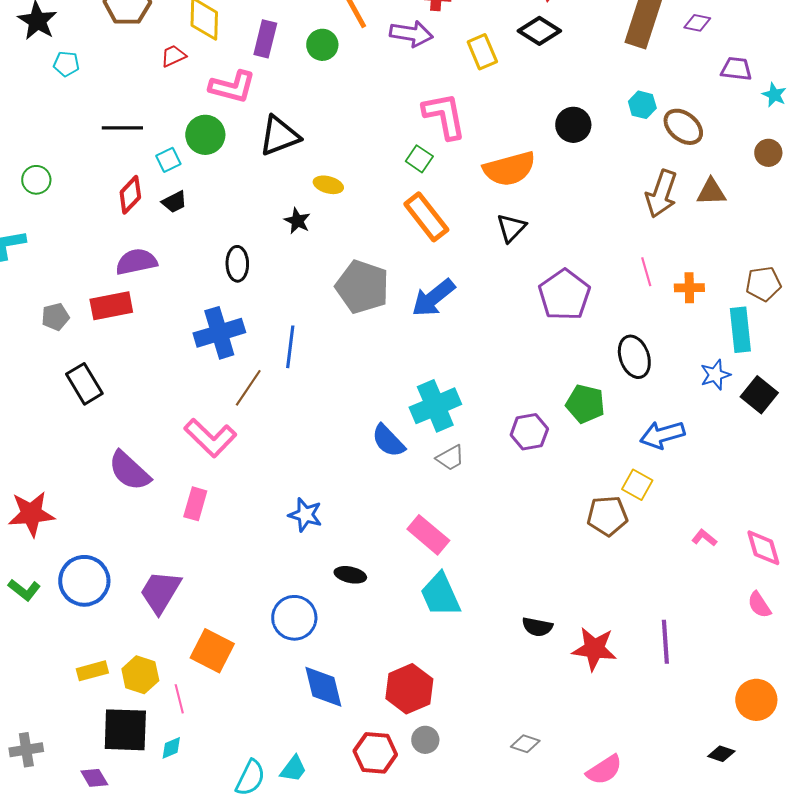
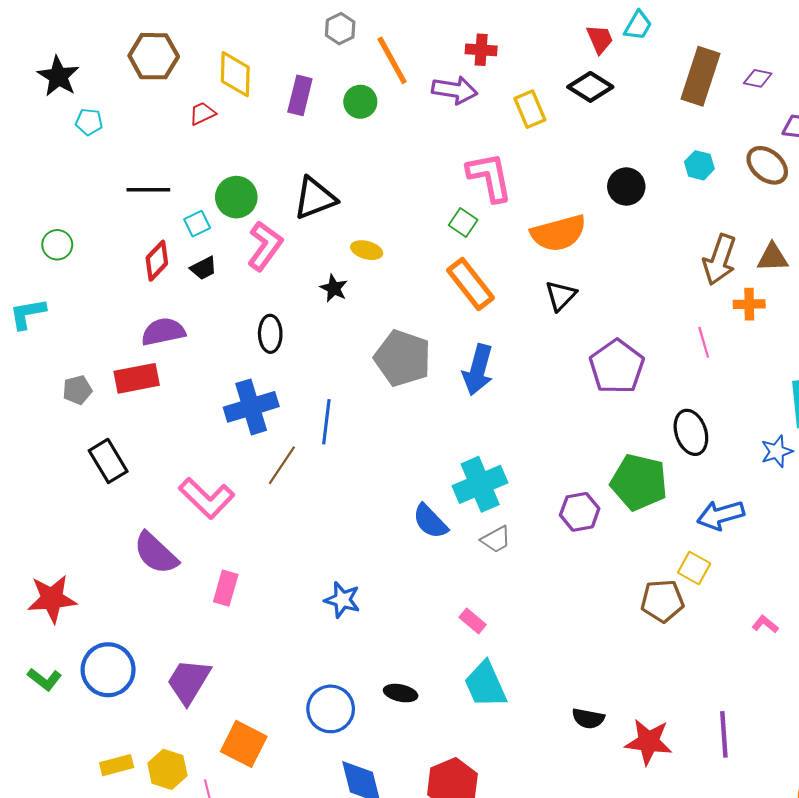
pink L-shape: (232, 87) -> (265, 246), moved, turned -69
brown ellipse: (683, 127) -> (767, 165), moved
orange cross: (689, 288) -> (749, 304), moved
blue arrow: (433, 298) -> (478, 370), turned -36
green pentagon: (585, 404) -> (639, 482), size x1.4
pink L-shape: (210, 438) -> (207, 498), moved
pink rectangle: (428, 535) -> (473, 621), size x0.6
black ellipse: (350, 575) -> (401, 693), moved

